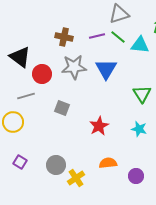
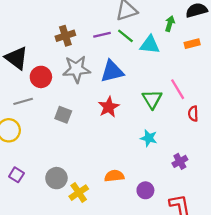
brown cross: (64, 37) -> (65, 36), turned -30
blue triangle: (106, 69) -> (112, 71), turned 45
red star: (99, 126) -> (109, 107), moved

